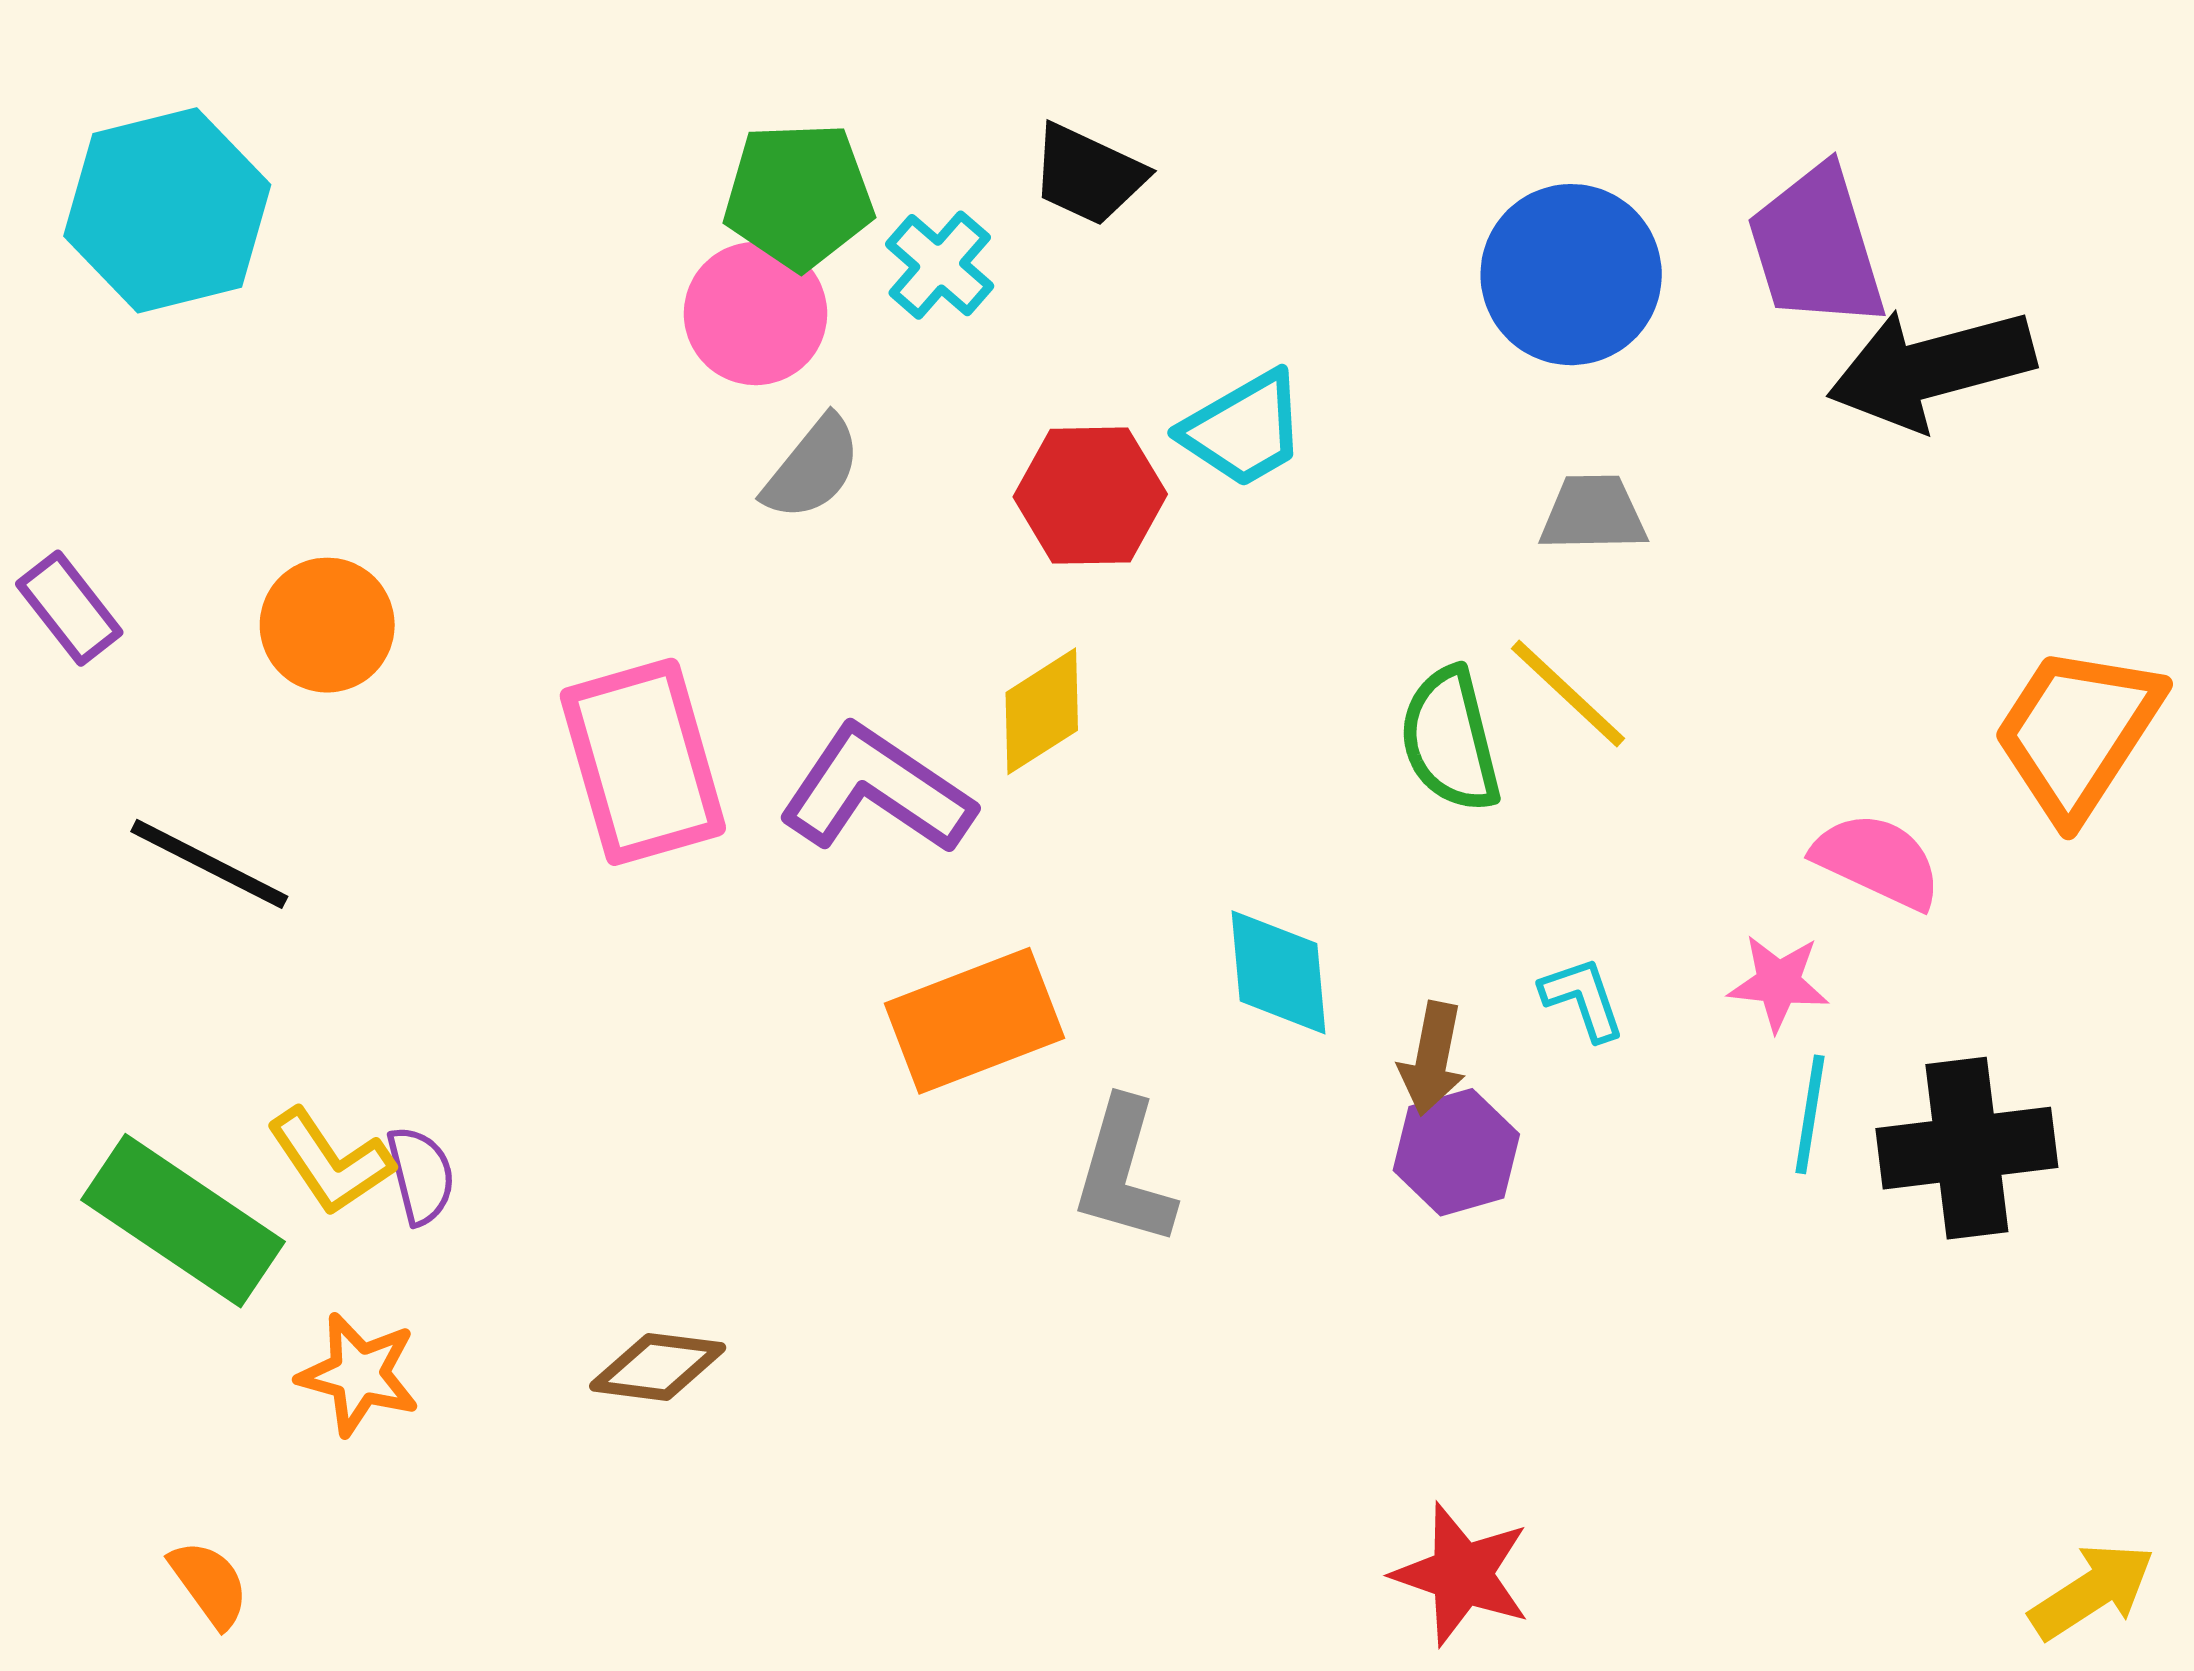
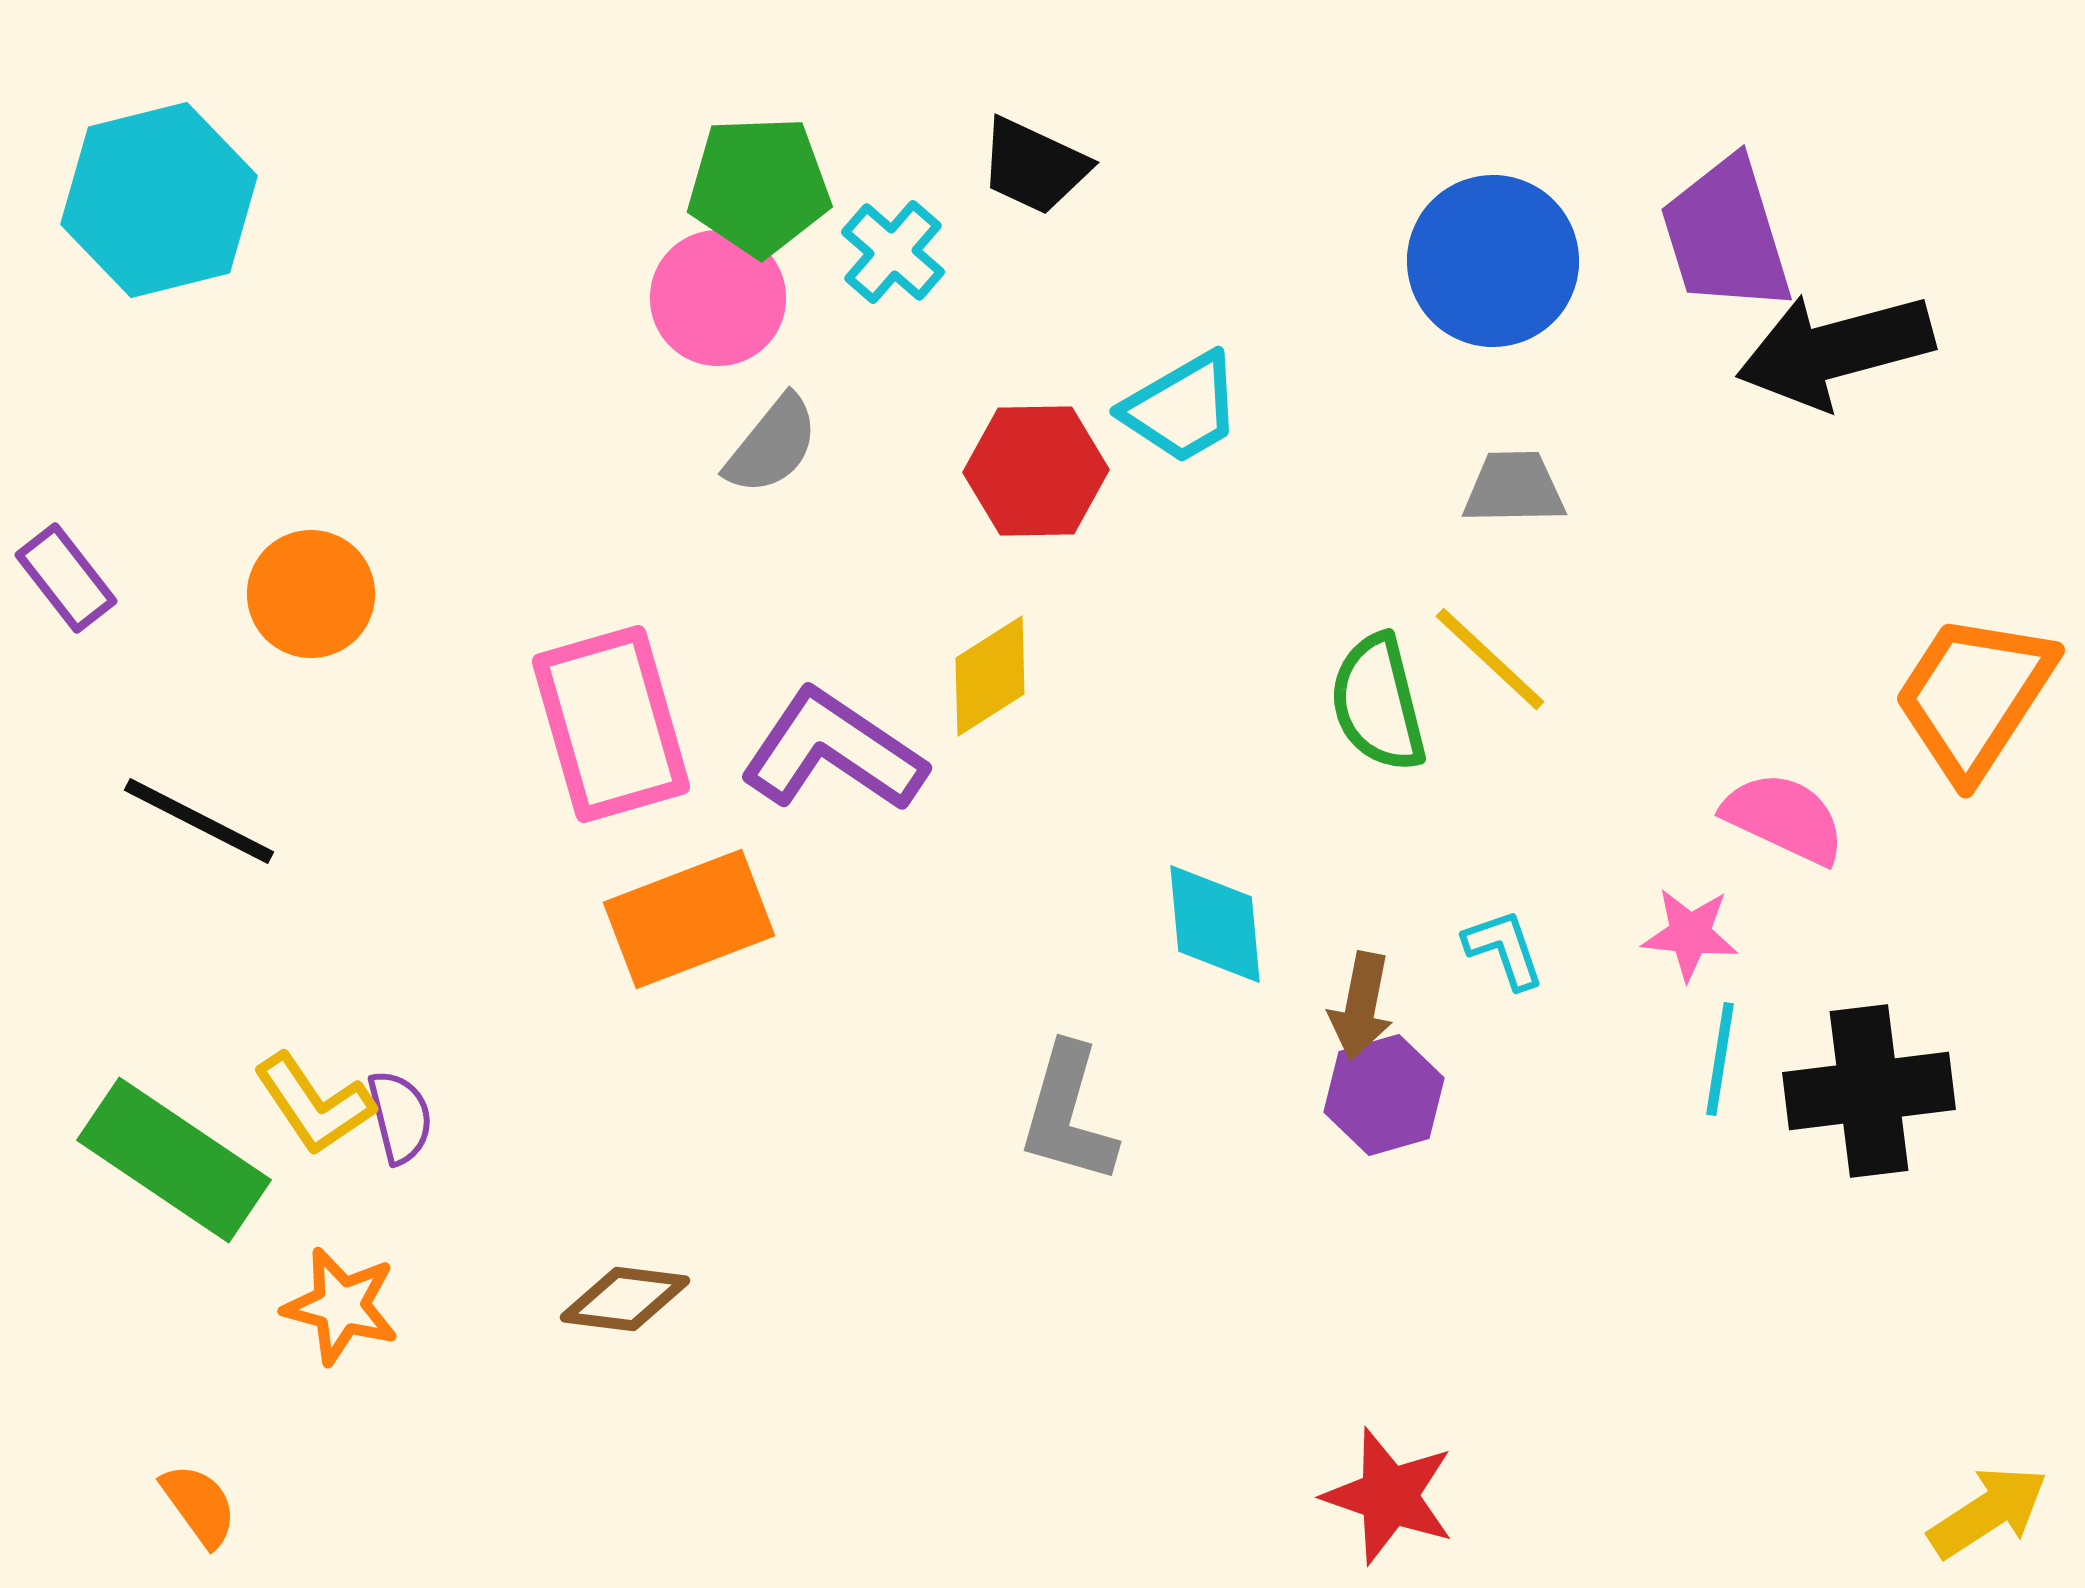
orange rectangle: (974, 1021) -> (689, 919), moved

